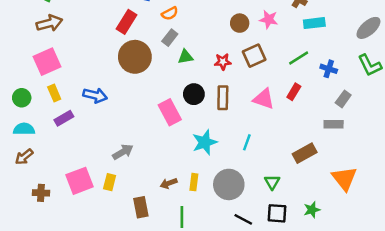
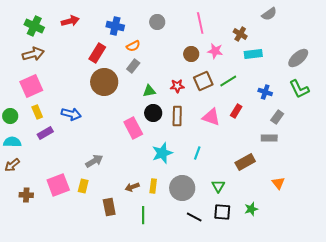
green triangle: (185, 57) -> (149, 91), moved
green line: (299, 58) -> (228, 81), moved
orange triangle: (344, 178) -> (278, 183), size x0.6

